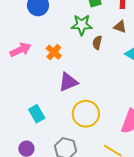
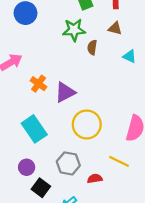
orange cross: (54, 52) -> (39, 84), moved
cyan rectangle: (37, 114) -> (34, 129), size x1.4

